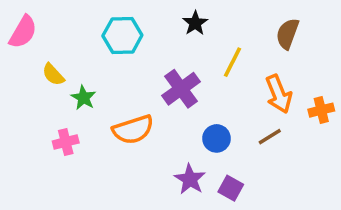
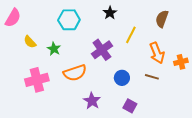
green star: (83, 98) -> (54, 49), moved
brown line: (270, 137) -> (152, 77), turned 48
pink cross: (66, 142) -> (37, 80), size x1.6
purple star: (190, 179) -> (92, 101), moved

